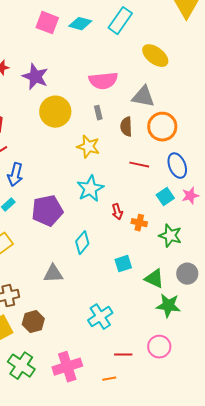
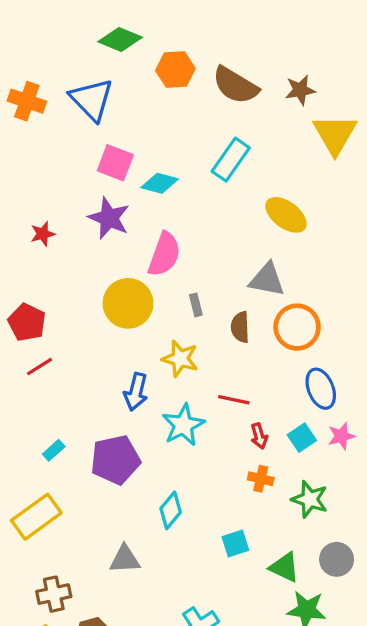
cyan diamond: (80, 24) -> (160, 183), moved
purple star: (35, 77) -> (109, 218), moved
pink semicircle: (103, 81) -> (164, 254), moved, turned -64
red line: (139, 165) -> (234, 400), moved
blue arrow: (15, 175) -> (136, 392), moved
red arrow: (117, 212) -> (259, 436), moved

